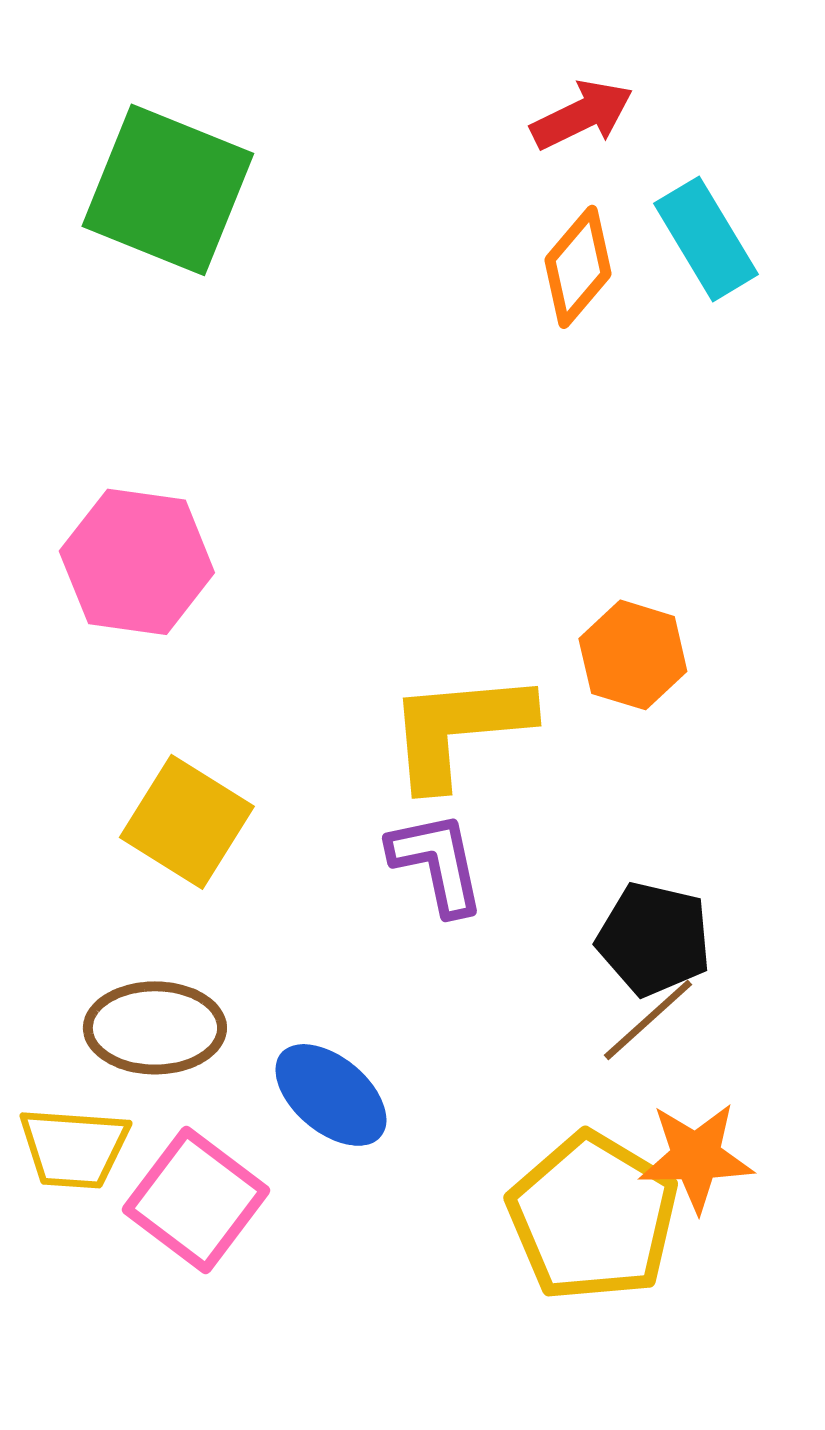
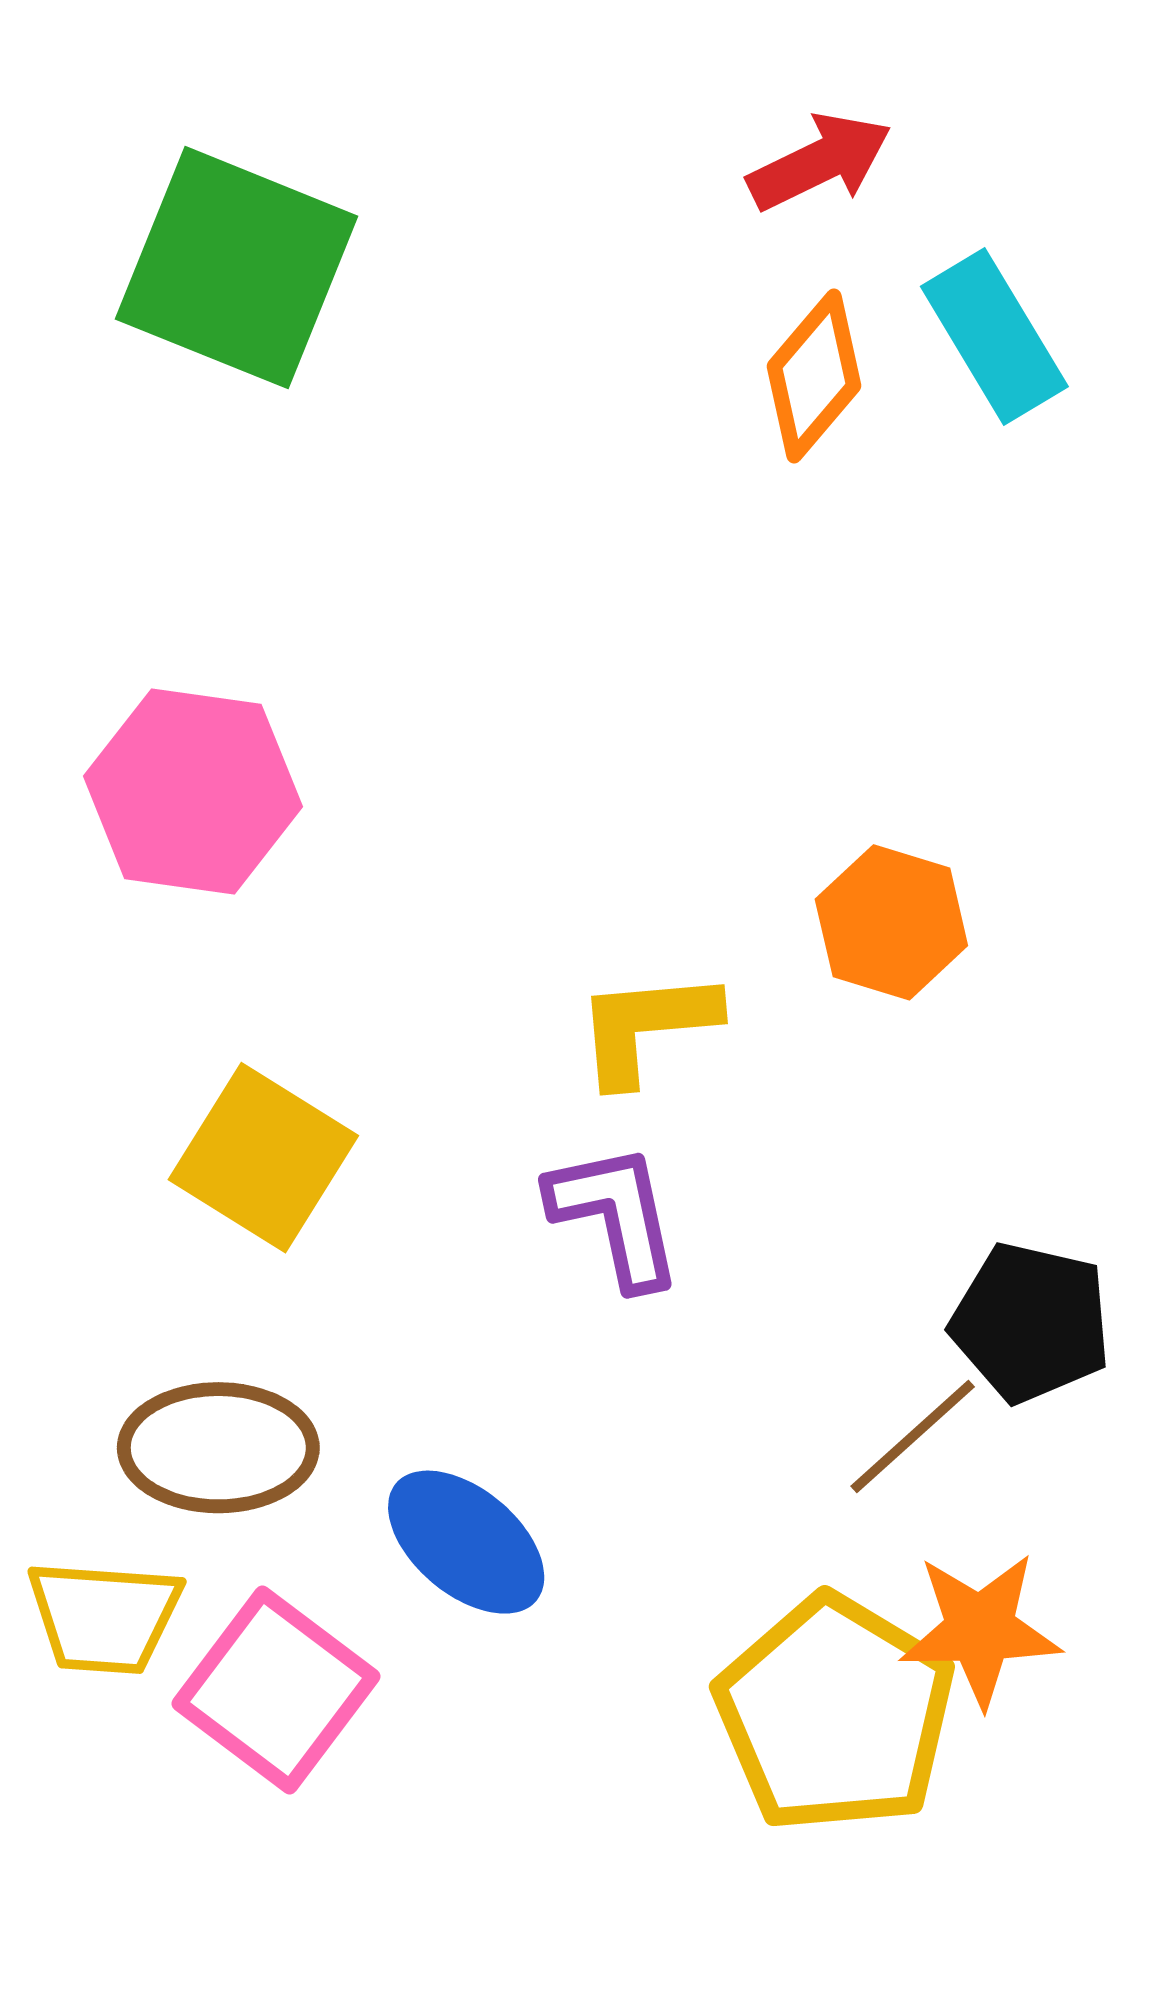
yellow L-shape: (459, 729) -> (646, 1027), size x0.7
black pentagon: (654, 939) -> (1031, 1322), moved

